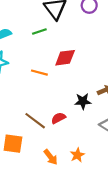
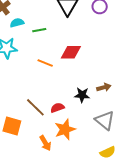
green line: (39, 32) -> (39, 30), moved
orange star: (77, 155) -> (65, 129), moved, size x1.5

